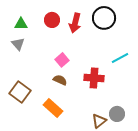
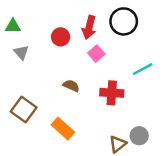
red circle: (52, 20) -> (61, 37), moved
green triangle: (21, 24) -> (13, 26), moved
pink square: (62, 60) -> (96, 54), moved
brown semicircle: (60, 80) -> (71, 86), moved

